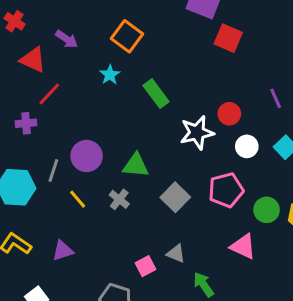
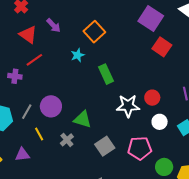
purple triangle: (63, 251) -> (22, 155), moved

